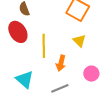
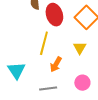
red ellipse: (18, 32) -> (54, 15), moved

